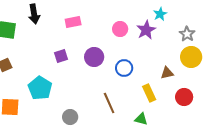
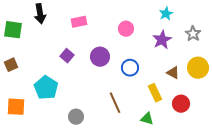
purple star: (146, 30) -> (162, 40), moved
purple square: (61, 56) -> (67, 56), turned -32
yellow circle: (191, 57) -> (198, 68), moved
brown triangle: (167, 73) -> (173, 73), turned 40
red circle: (184, 97) -> (181, 104), moved

